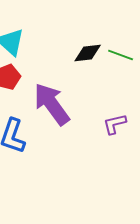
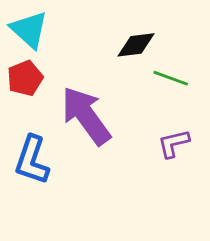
green line: (121, 55) -> (171, 78), moved

